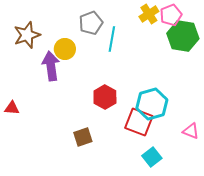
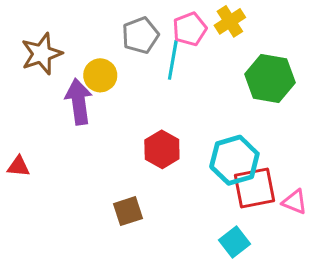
pink pentagon: (171, 15) -> (190, 29), moved
green hexagon: (183, 36) -> (270, 78), moved
red square: (139, 122) -> (255, 188), moved, turned -32

